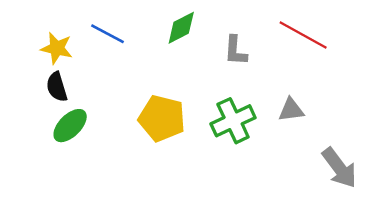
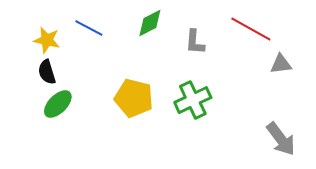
gray triangle: (291, 110) -> (281, 64), moved

